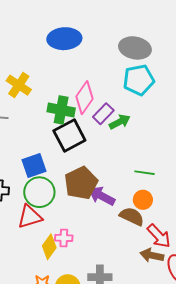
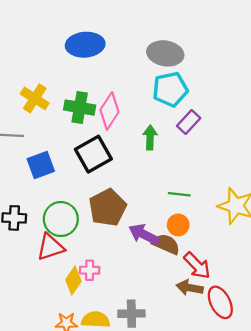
green cross: (61, 110) -> (80, 108), moved
purple rectangle: (103, 114) -> (189, 122), moved
green arrow: (120, 122) -> (150, 137), turned -60
blue square: (34, 165) -> (41, 165), moved
purple arrow: (102, 196) -> (144, 234), moved

